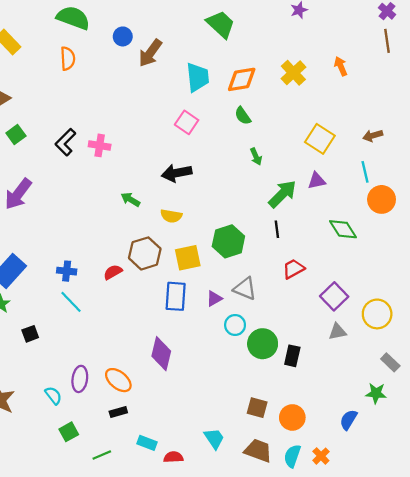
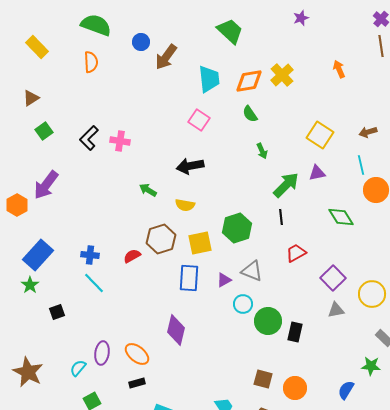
yellow cross: (293, 73) -> (282, 75), moved
cyan semicircle: (53, 395) -> (78, 368), turned -102

